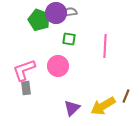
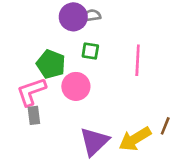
green pentagon: (39, 20) -> (51, 64), moved
purple triangle: (72, 108) -> (94, 142), size x1.4

